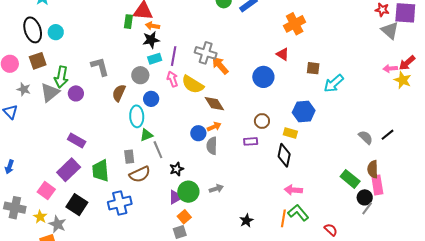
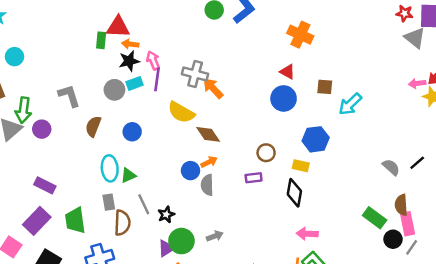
orange cross: (295, 24) -> (300, 35), turned -35
gray circle: (140, 75) -> (114, 90), moved
blue circle: (263, 77) -> (284, 98), moved
pink arrow: (172, 79) -> (153, 60), moved
cyan ellipse: (137, 116) -> (110, 168), moved
gray line: (158, 150) -> (144, 204), moved
brown semicircle: (140, 174) -> (122, 223), turned -60
gray line: (367, 208) -> (412, 247), moved

